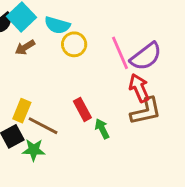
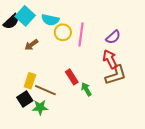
brown arrow: (25, 47) -> (31, 45), moved
pink line: (120, 53) -> (81, 35), moved, turned 35
purple semicircle: (146, 56) -> (113, 37), size x0.7

